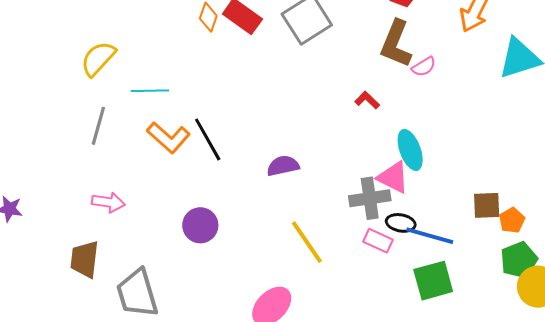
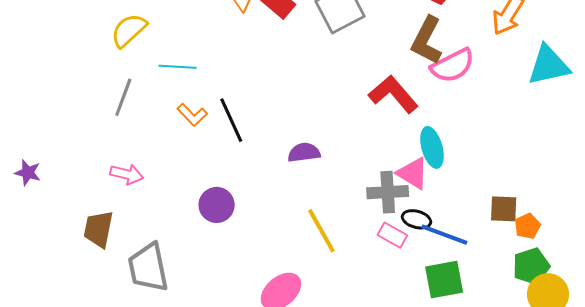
pink semicircle: (424, 67) -> (453, 66), size x1.8
red L-shape: (367, 100) -> (393, 94), size x2.0
orange L-shape: (168, 137) -> (192, 115), size x0.7

